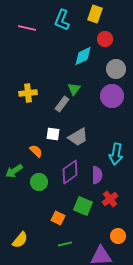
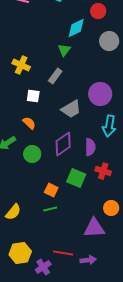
green triangle: (74, 89) -> (64, 50), moved
yellow cross: (28, 93) -> (21, 65), turned 30
purple circle: (112, 96) -> (100, 94), moved
white square: (53, 134) -> (33, 96), moved
red cross: (110, 199) -> (103, 171), turned -35
green line: (65, 244) -> (50, 209), moved

